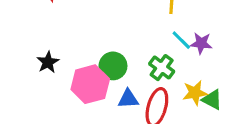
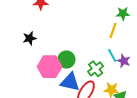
black star: (48, 62) -> (30, 38), moved
blue triangle: (128, 99) -> (70, 82), size x1.5

